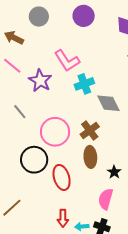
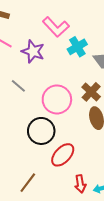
red ellipse: (62, 177) -> (63, 155), moved, turned 70

